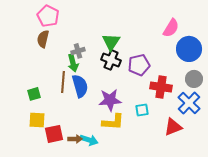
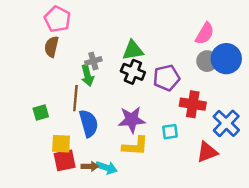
green triangle: (111, 42) -> (133, 50), turned 48
gray circle: (194, 79) -> (207, 61), moved
blue semicircle: (80, 86) -> (89, 123), moved
yellow square: (37, 120) -> (61, 144), moved

